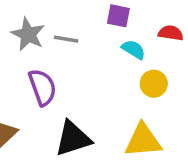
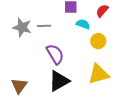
red semicircle: (171, 33) -> (102, 11), turned -48
purple semicircle: (42, 87) -> (55, 54), moved

